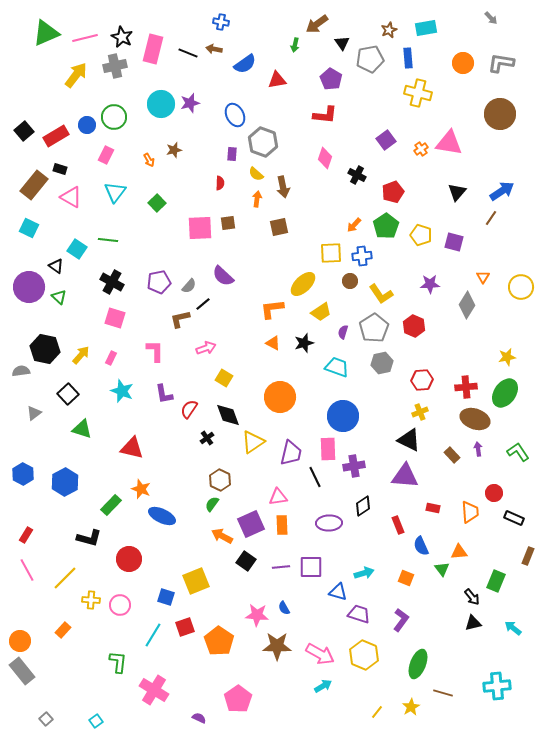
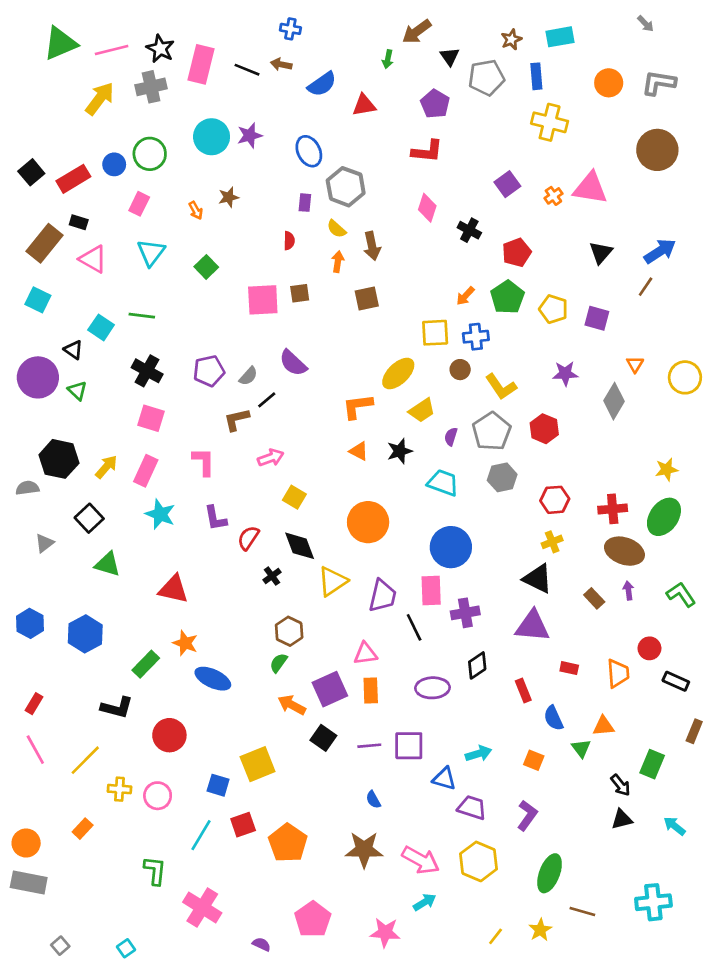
pink rectangle: (111, 358) -> (146, 471), size x1.6
pink star: (257, 615) -> (385, 932), moved
gray rectangle: (22, 671) -> (29, 882), turned -40

